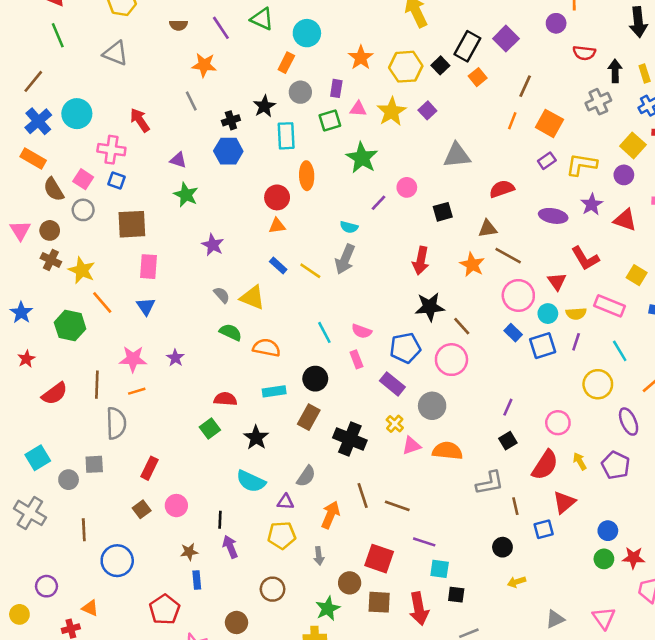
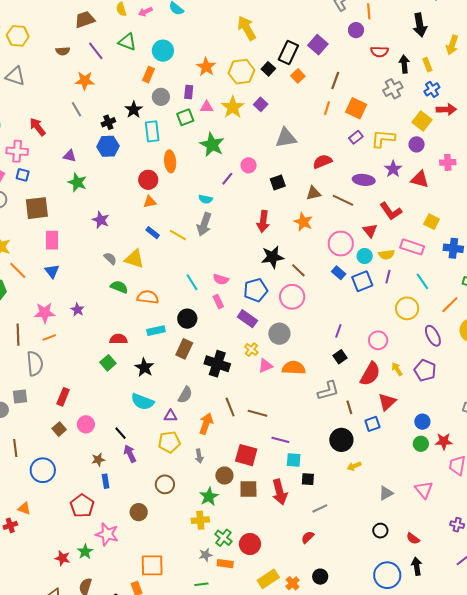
brown line: (508, 256) -> (343, 200), moved
black line: (220, 520) -> (121, 433), turned -40
black circle: (502, 547) -> (341, 440), size x1.5

